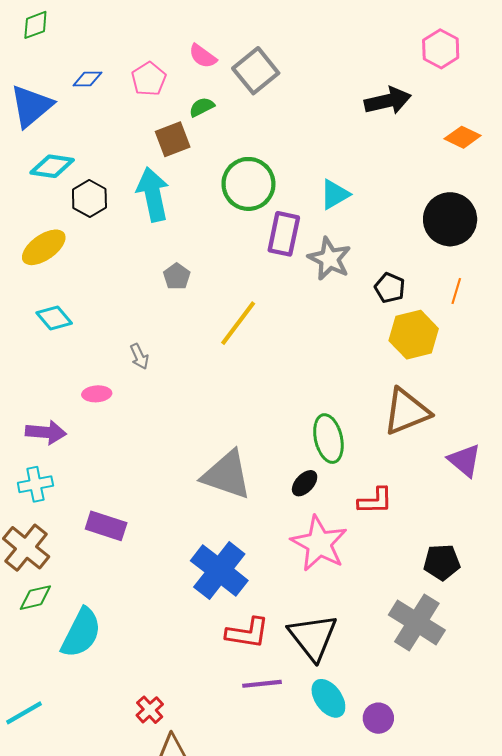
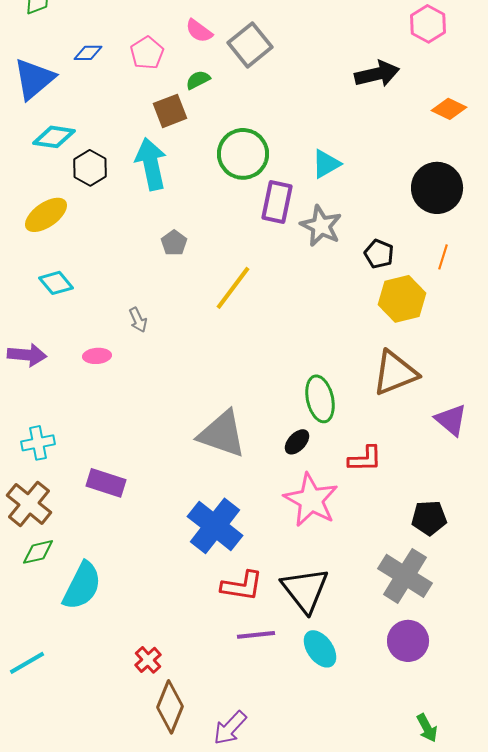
purple arrow: (46, 432) -> (27, 355), moved
purple circle: (378, 718) -> (408, 641), moved, size x1.4

